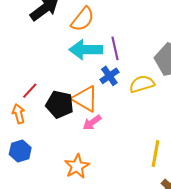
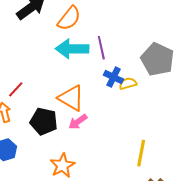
blue cross: (109, 76) -> (113, 77), moved, turned -30
yellow semicircle: (142, 84) -> (128, 84), size x0.7
black pentagon: (60, 104) -> (44, 121), moved

